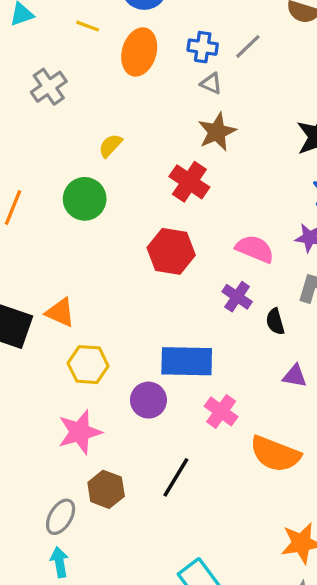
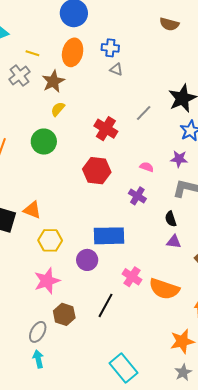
yellow line: (88, 26) -> (32, 53), moved
gray line: (248, 46) -> (144, 113), moved
brown star: (217, 132) -> (53, 81), moved
pink semicircle: (255, 249) -> (147, 167), size x0.6
black semicircle: (275, 322) -> (171, 219), moved
pink cross: (221, 411) -> (132, 277), moved

